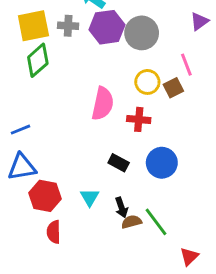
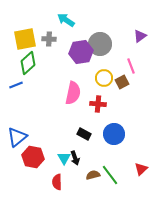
purple hexagon: (107, 27) -> (81, 52), moved
blue line: (20, 130) -> (16, 85), moved
blue triangle: (22, 167) -> (17, 137), turned -30
black arrow: (121, 207) -> (75, 158), moved
red semicircle: (54, 232) -> (57, 182), moved
red triangle: (189, 256) -> (141, 169), moved

